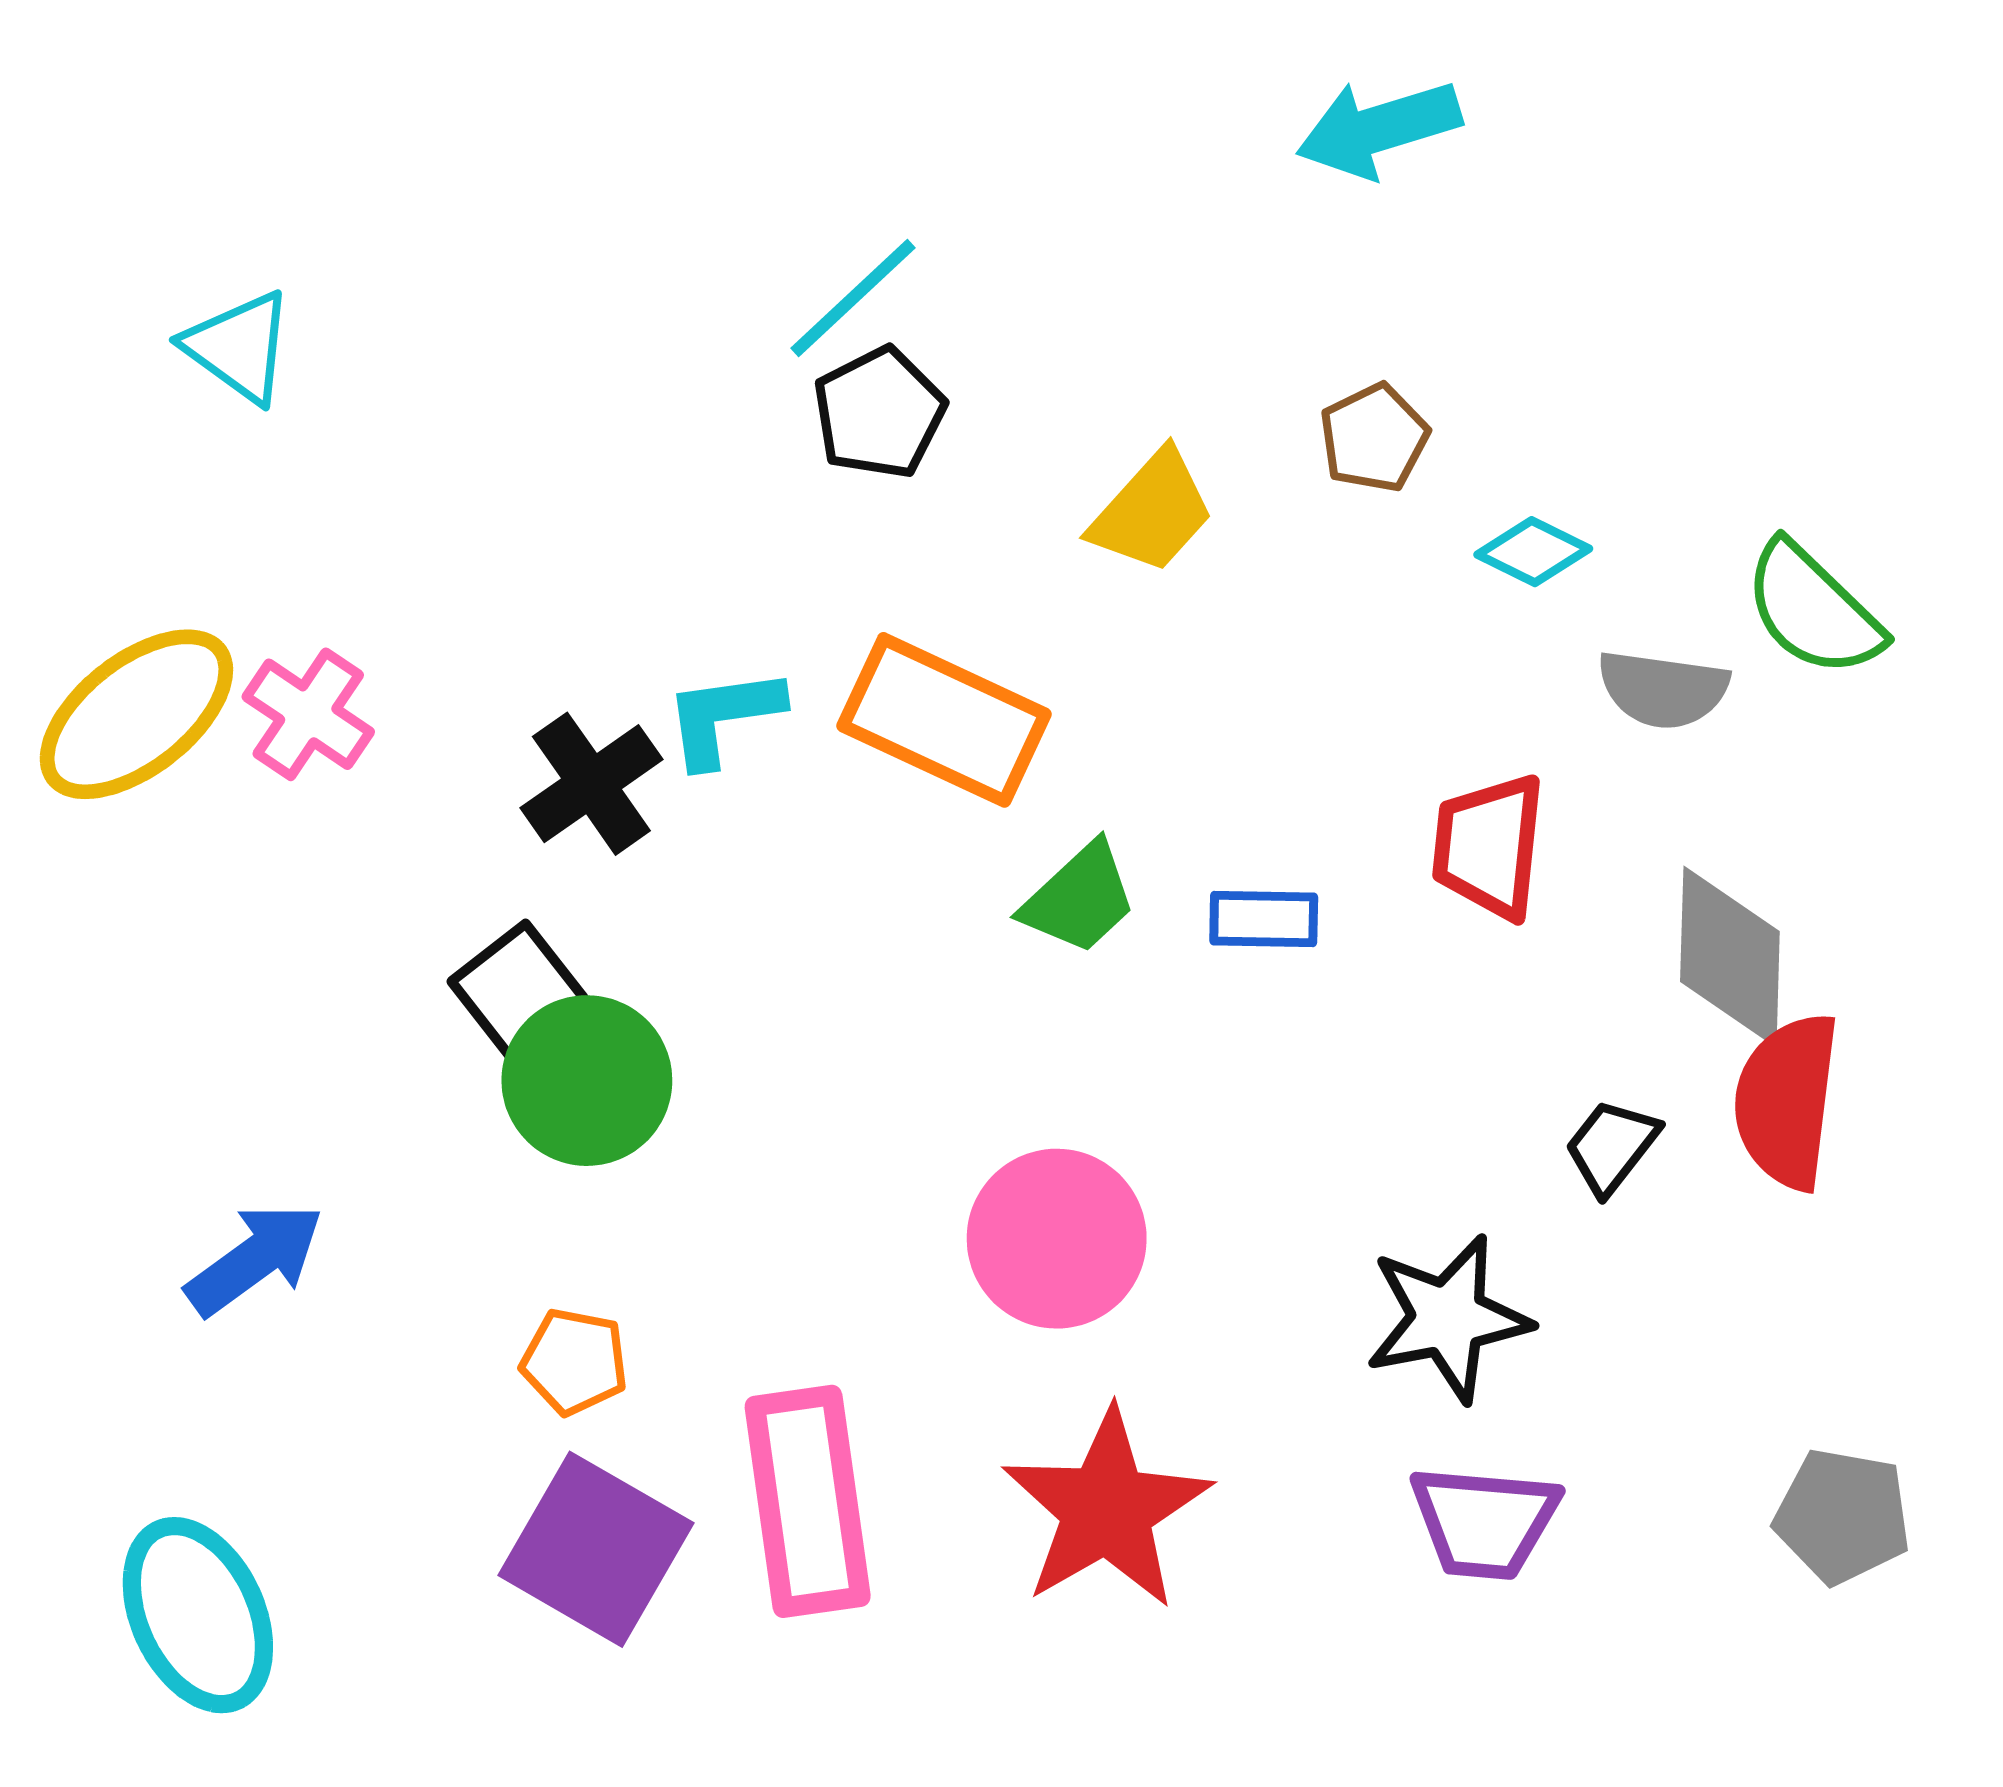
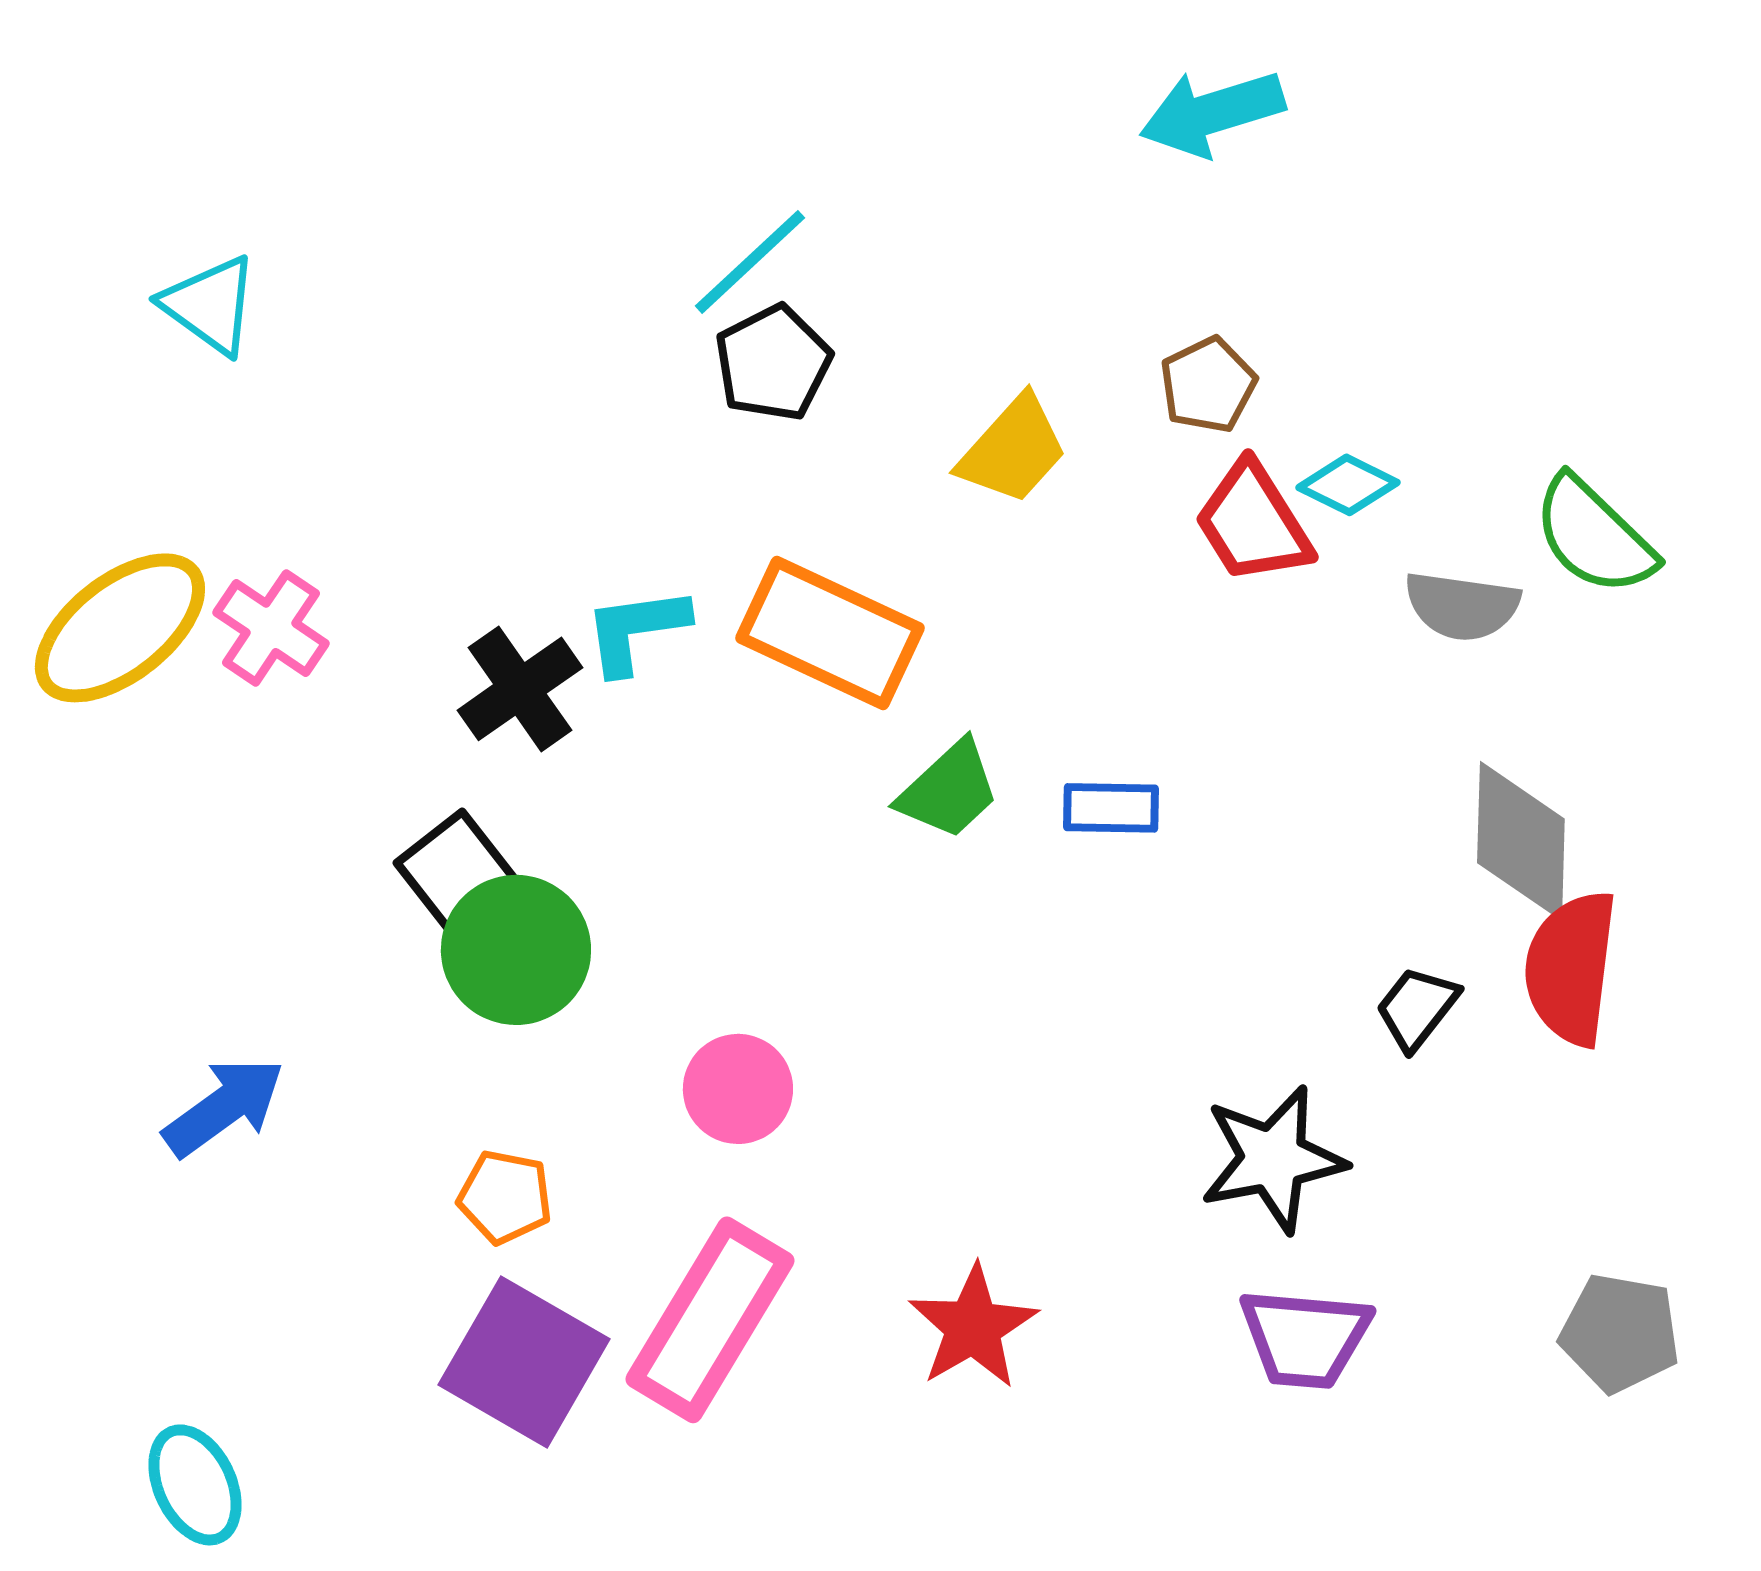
red trapezoid: (1489, 846) -> (1253, 523), moved, turned -38
pink circle: (1057, 1239) -> (738, 1089), moved, size x0.7
pink rectangle: (808, 1501) -> (710, 1320), turned 39
red star: (1107, 1509) -> (973, 1327), size x0.7
cyan ellipse: (198, 1615) -> (195, 1485), moved, size x0.7

